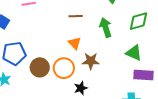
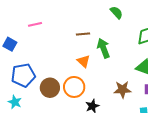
green arrow: (106, 28) -> (103, 48), moved
brown star: (91, 61) -> (122, 90), moved

